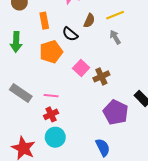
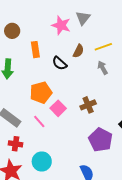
orange pentagon: (51, 52) -> (41, 93), moved
pink square: (81, 68) -> (58, 108), moved
pink line: (51, 96) -> (39, 122), turned 40
red cross: (51, 114) -> (16, 144), moved, turned 32

